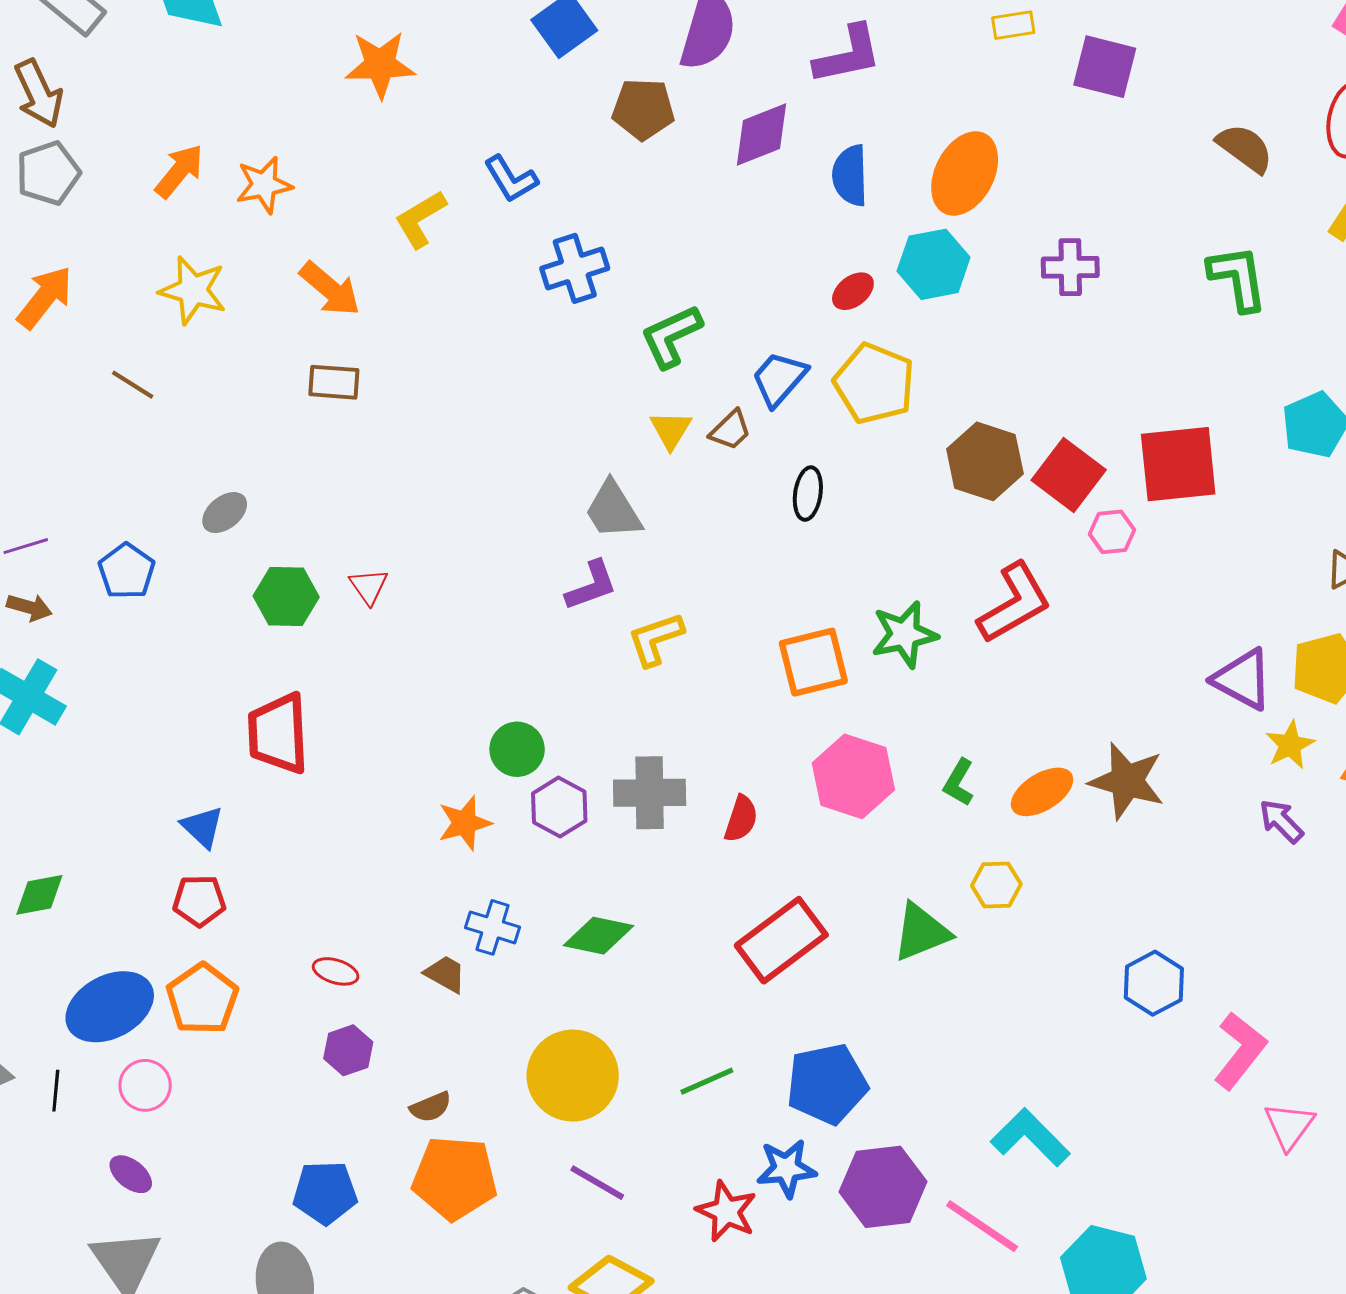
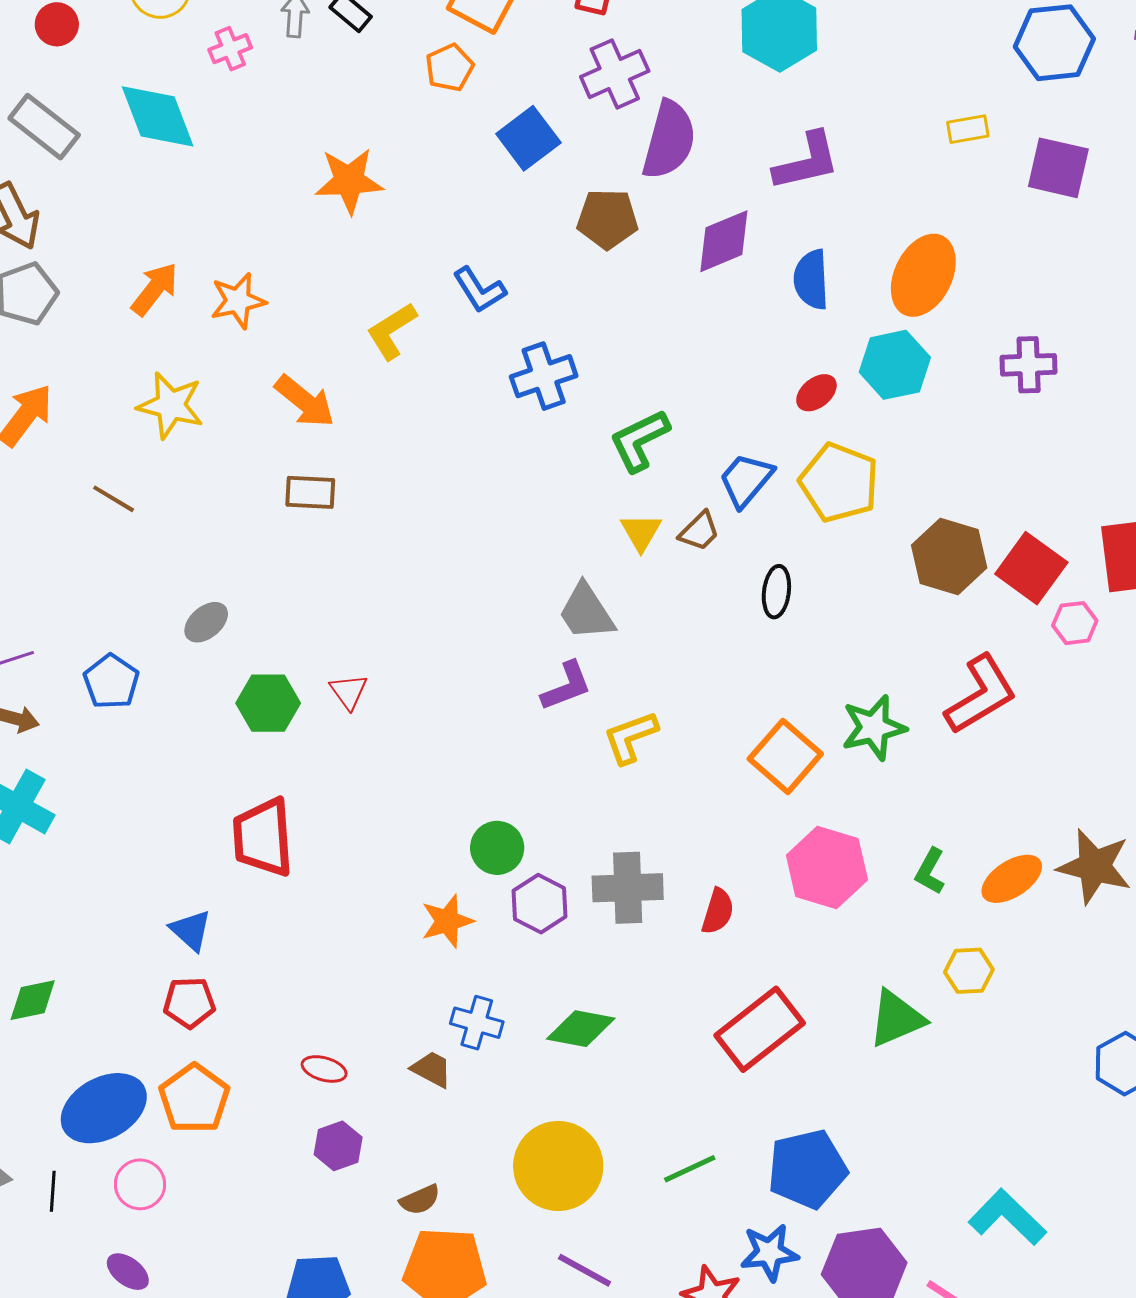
orange square: (813, 662) -> (785, 756), turned -34

